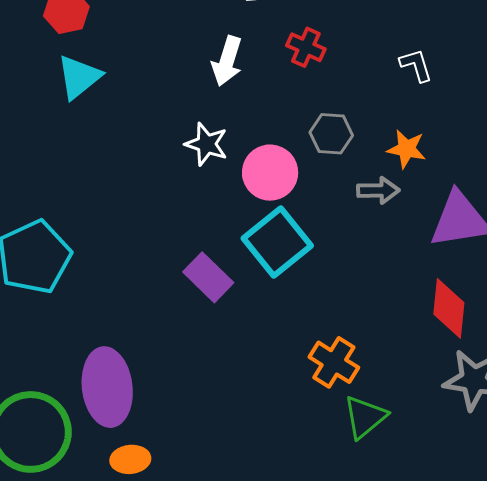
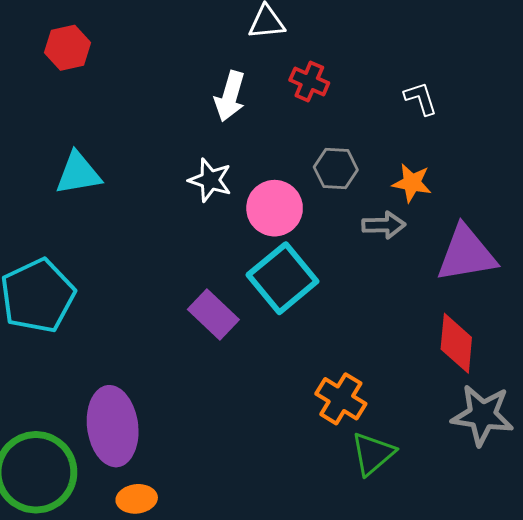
cyan triangle: (79, 77) -> (78, 173), moved, turned 30

